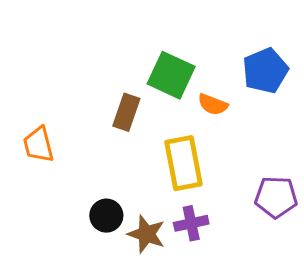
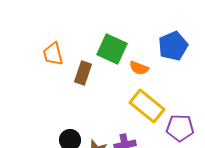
orange trapezoid: (38, 145) -> (53, 54), moved
yellow rectangle: (183, 163) -> (147, 106), moved, turned -40

